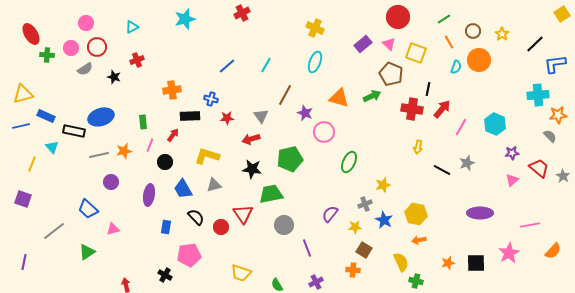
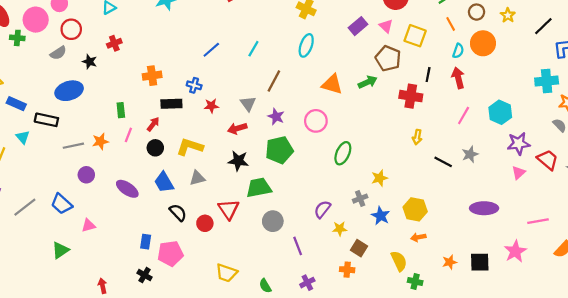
pink circle: (71, 48) -> (36, 20), moved, size x1.5
red arrow: (442, 109) -> (458, 78), moved, turned -54
purple star: (305, 113) -> (276, 117), moved
blue ellipse: (101, 117) -> (69, 91), moved
purple star: (512, 153) -> (519, 144), size x1.5
black circle: (165, 162) -> (155, 148), moved
purple ellipse: (149, 195) -> (127, 189), turned -65
blue rectangle: (166, 227) -> (146, 242), moved
yellow star: (355, 227) -> (340, 229), moved
gray line: (54, 231) -> (25, 207), moved

